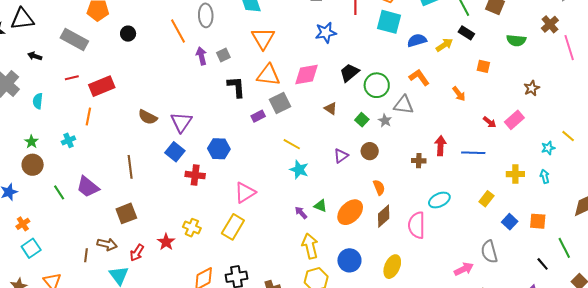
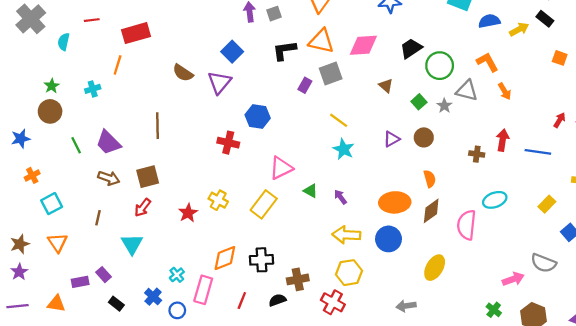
red line: (72, 78) -> (92, 20), moved
black L-shape: (236, 87) -> (284, 50), turned -100
orange arrow: (459, 94) -> (505, 91), moved
purple rectangle: (258, 116) -> (305, 85), turned -40
red arrow: (490, 122) -> (560, 120), turned -104
blue square: (175, 152) -> (232, 52), moved
green triangle: (320, 206) -> (311, 191), moved
orange ellipse: (350, 212) -> (395, 202), turned 36
brown arrow: (107, 244) -> (109, 178), moved
yellow arrow: (310, 246) -> (346, 235), turned -80
cyan square: (31, 248) -> (52, 204), moved
gray semicircle: (489, 252) -> (543, 263), turned -60
red arrow: (137, 253) -> (143, 208), moved
blue circle: (349, 260) -> (388, 239), moved

